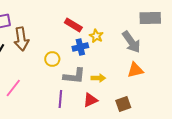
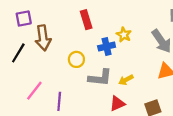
red rectangle: (73, 25) -> (86, 20), moved, turned 42
yellow arrow: (98, 78) -> (126, 80), turned 152
purple line: (60, 99) -> (59, 101), moved

